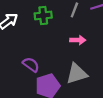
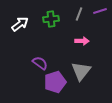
gray triangle: (77, 74) -> (81, 71), turned -35

